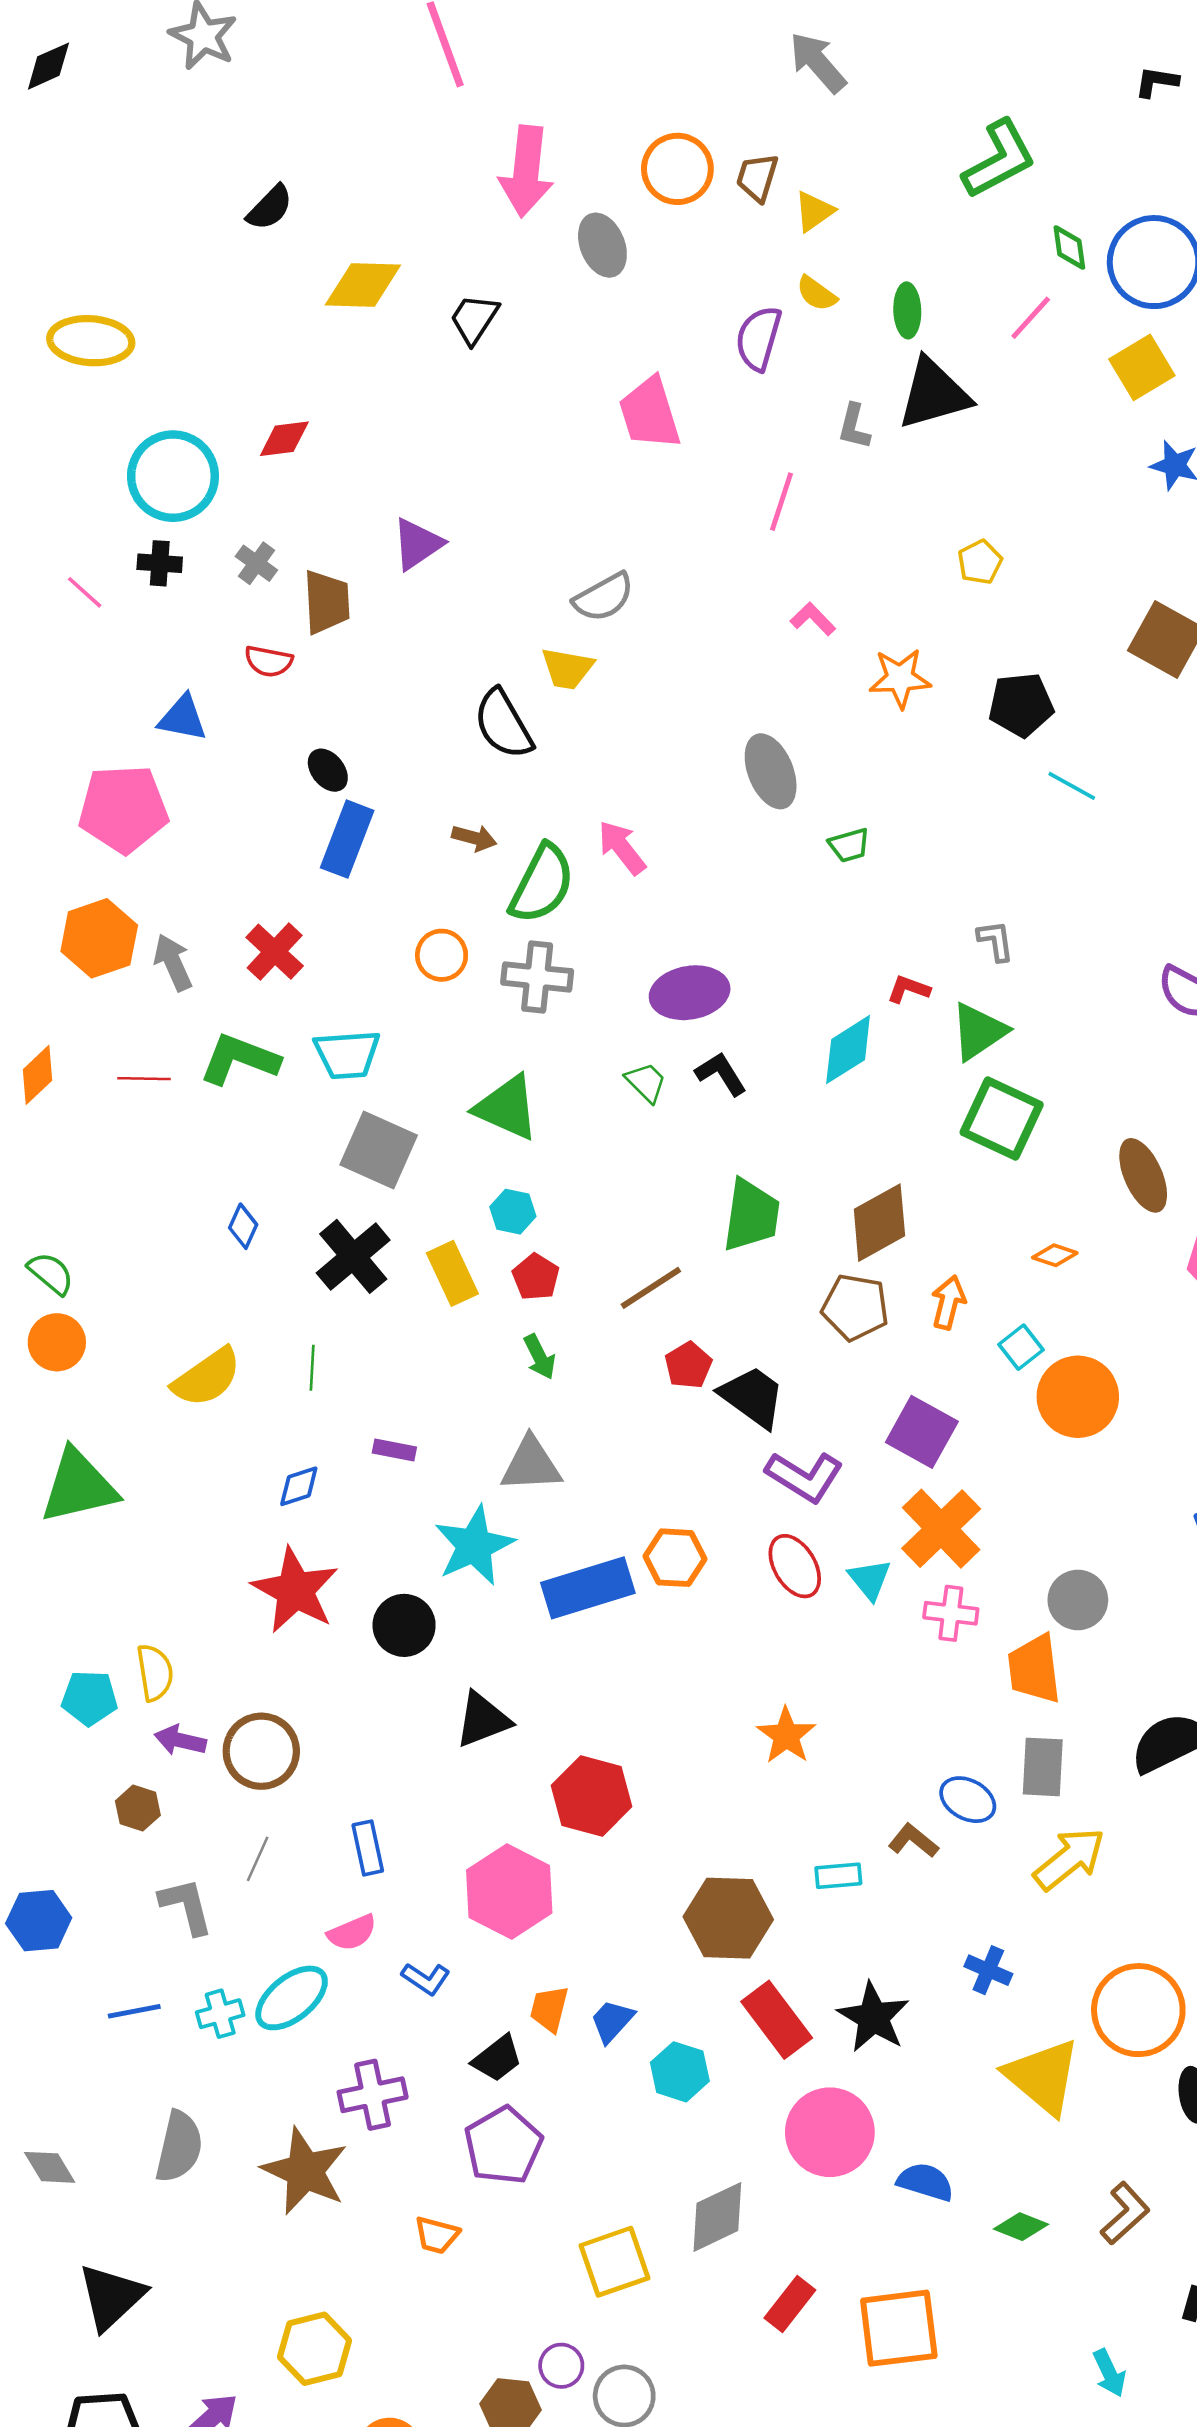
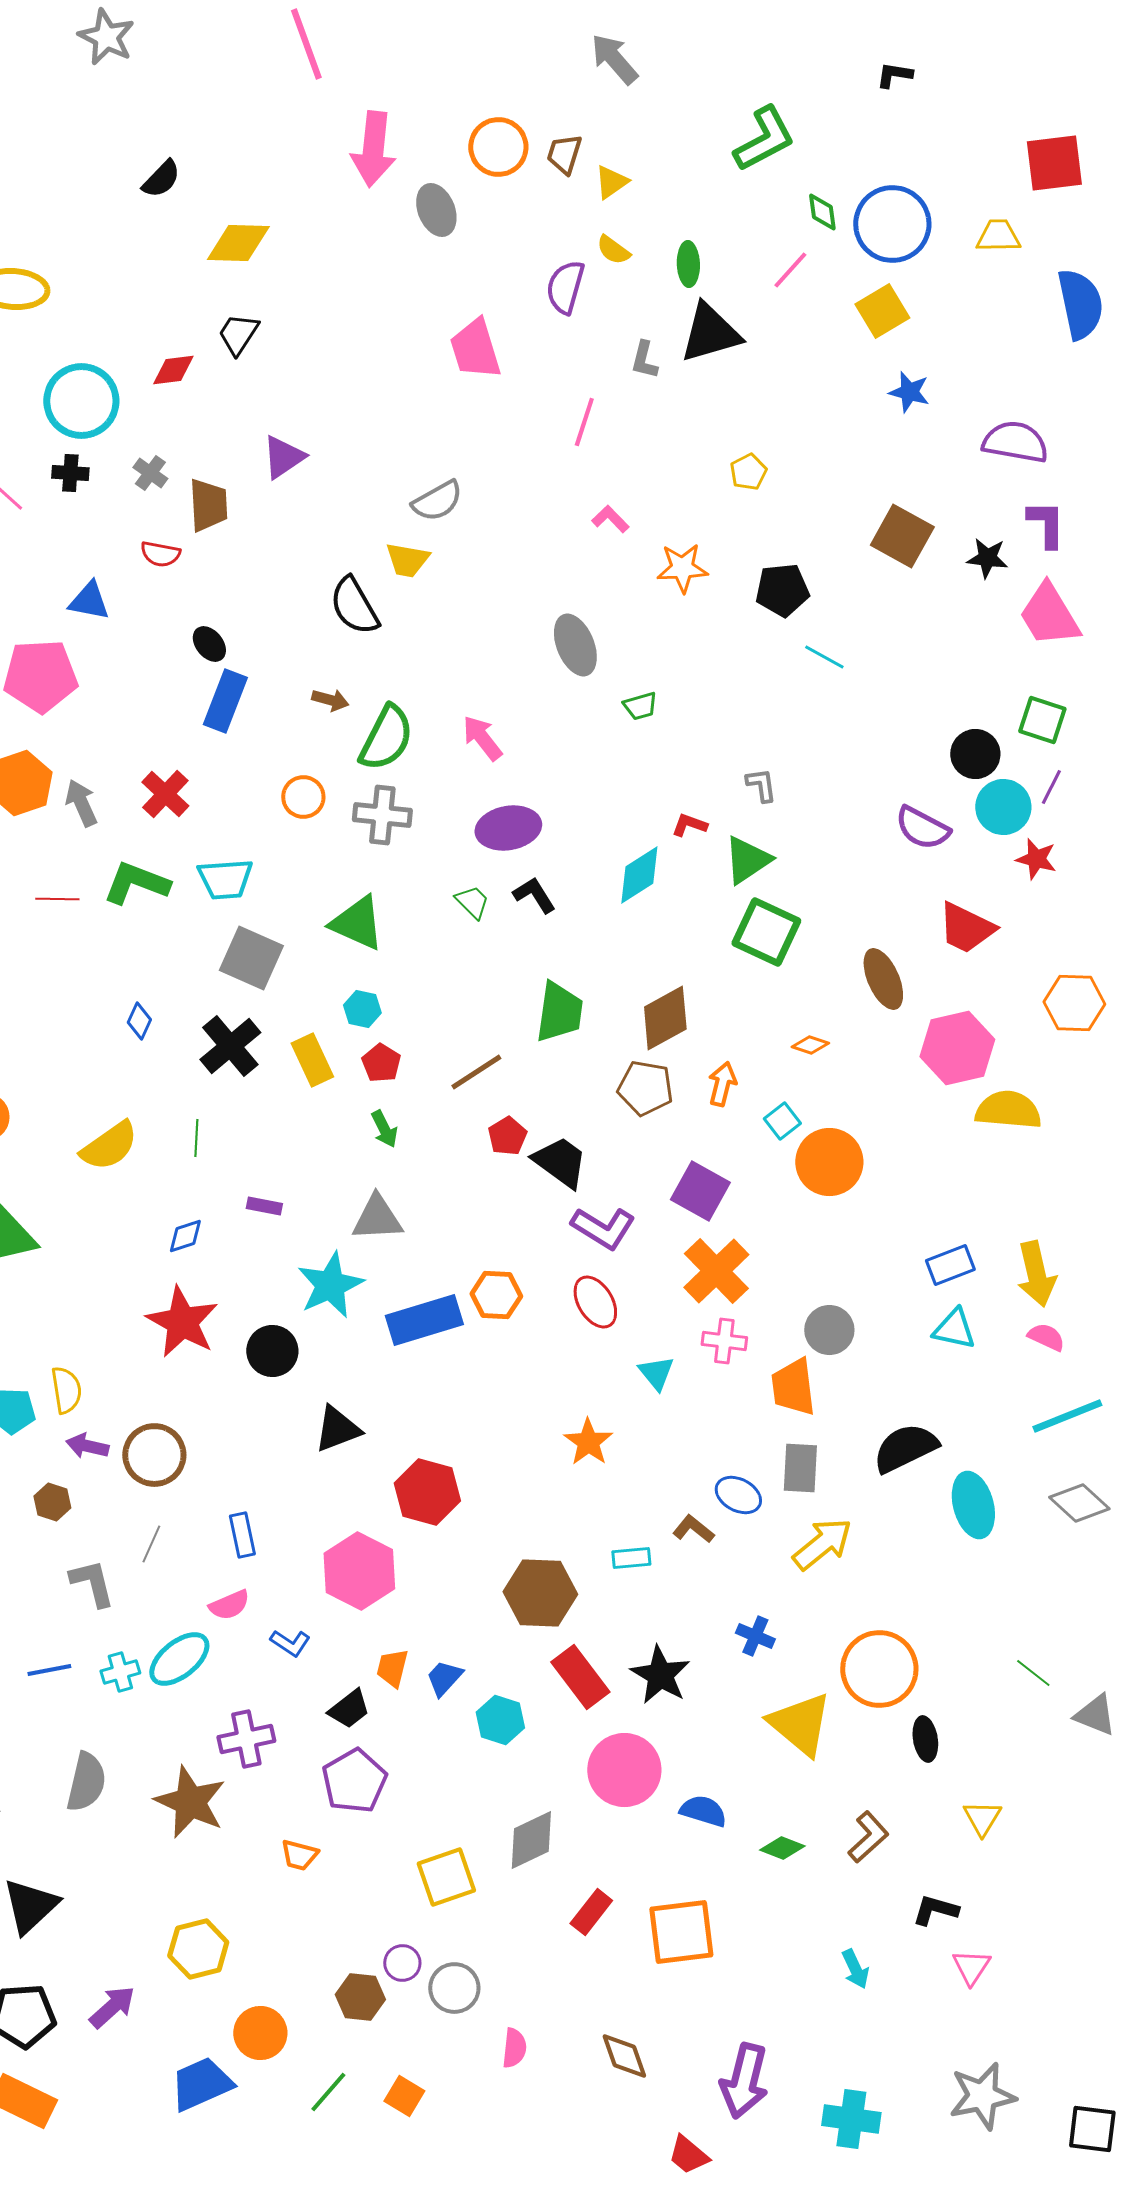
black trapezoid: (474, 319) -> (238, 334), moved
pink arrow: (622, 848) -> (482, 738), moved
cyan triangle: (870, 1579) -> (656, 1373), moved

